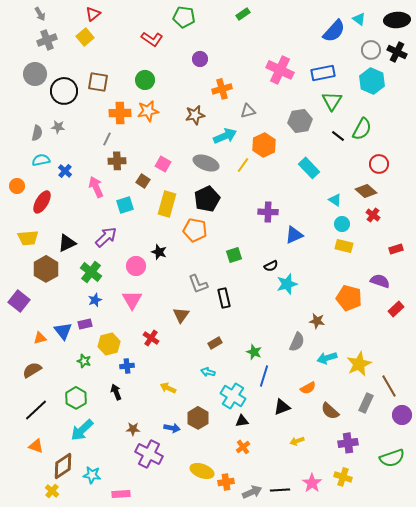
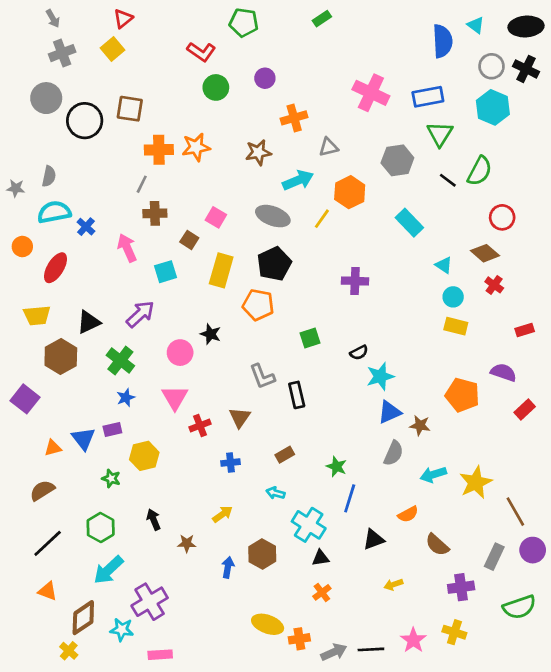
blue semicircle: (334, 31) -> (443, 41), turned -45
green circle: (145, 80) -> (216, 87), moved
gray star: (58, 127) -> (16, 188), moved
cyan semicircle: (41, 160) -> (54, 212), size x1.4
blue triangle: (294, 235) -> (389, 412), moved
red cross: (151, 338) -> (200, 425), moved, turned 35
blue cross: (127, 366) -> (230, 463), moved
yellow arrow: (168, 388) -> (222, 514), turned 119
gray rectangle: (366, 403) -> (494, 557), moved
blue arrow: (172, 428) -> (228, 567), turned -91
brown star: (133, 429) -> (187, 543), moved
purple cross: (149, 454) -> (150, 602), moved, turned 32

